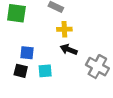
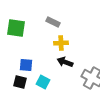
cyan square: (45, 71) -> (43, 82), turned 32

